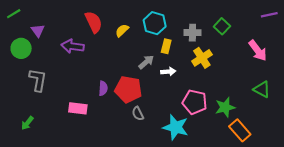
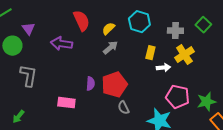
yellow rectangle: (166, 46) -> (150, 53), moved
gray arrow: (146, 62) -> (110, 48), moved
white arrow: (168, 72) -> (163, 68), moved
red pentagon: (128, 89) -> (114, 85), turned -30

